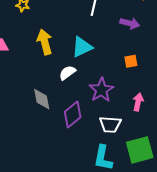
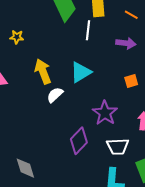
white semicircle: (67, 73) -> (55, 95), moved
gray diamond: (42, 99) -> (25, 168), moved

